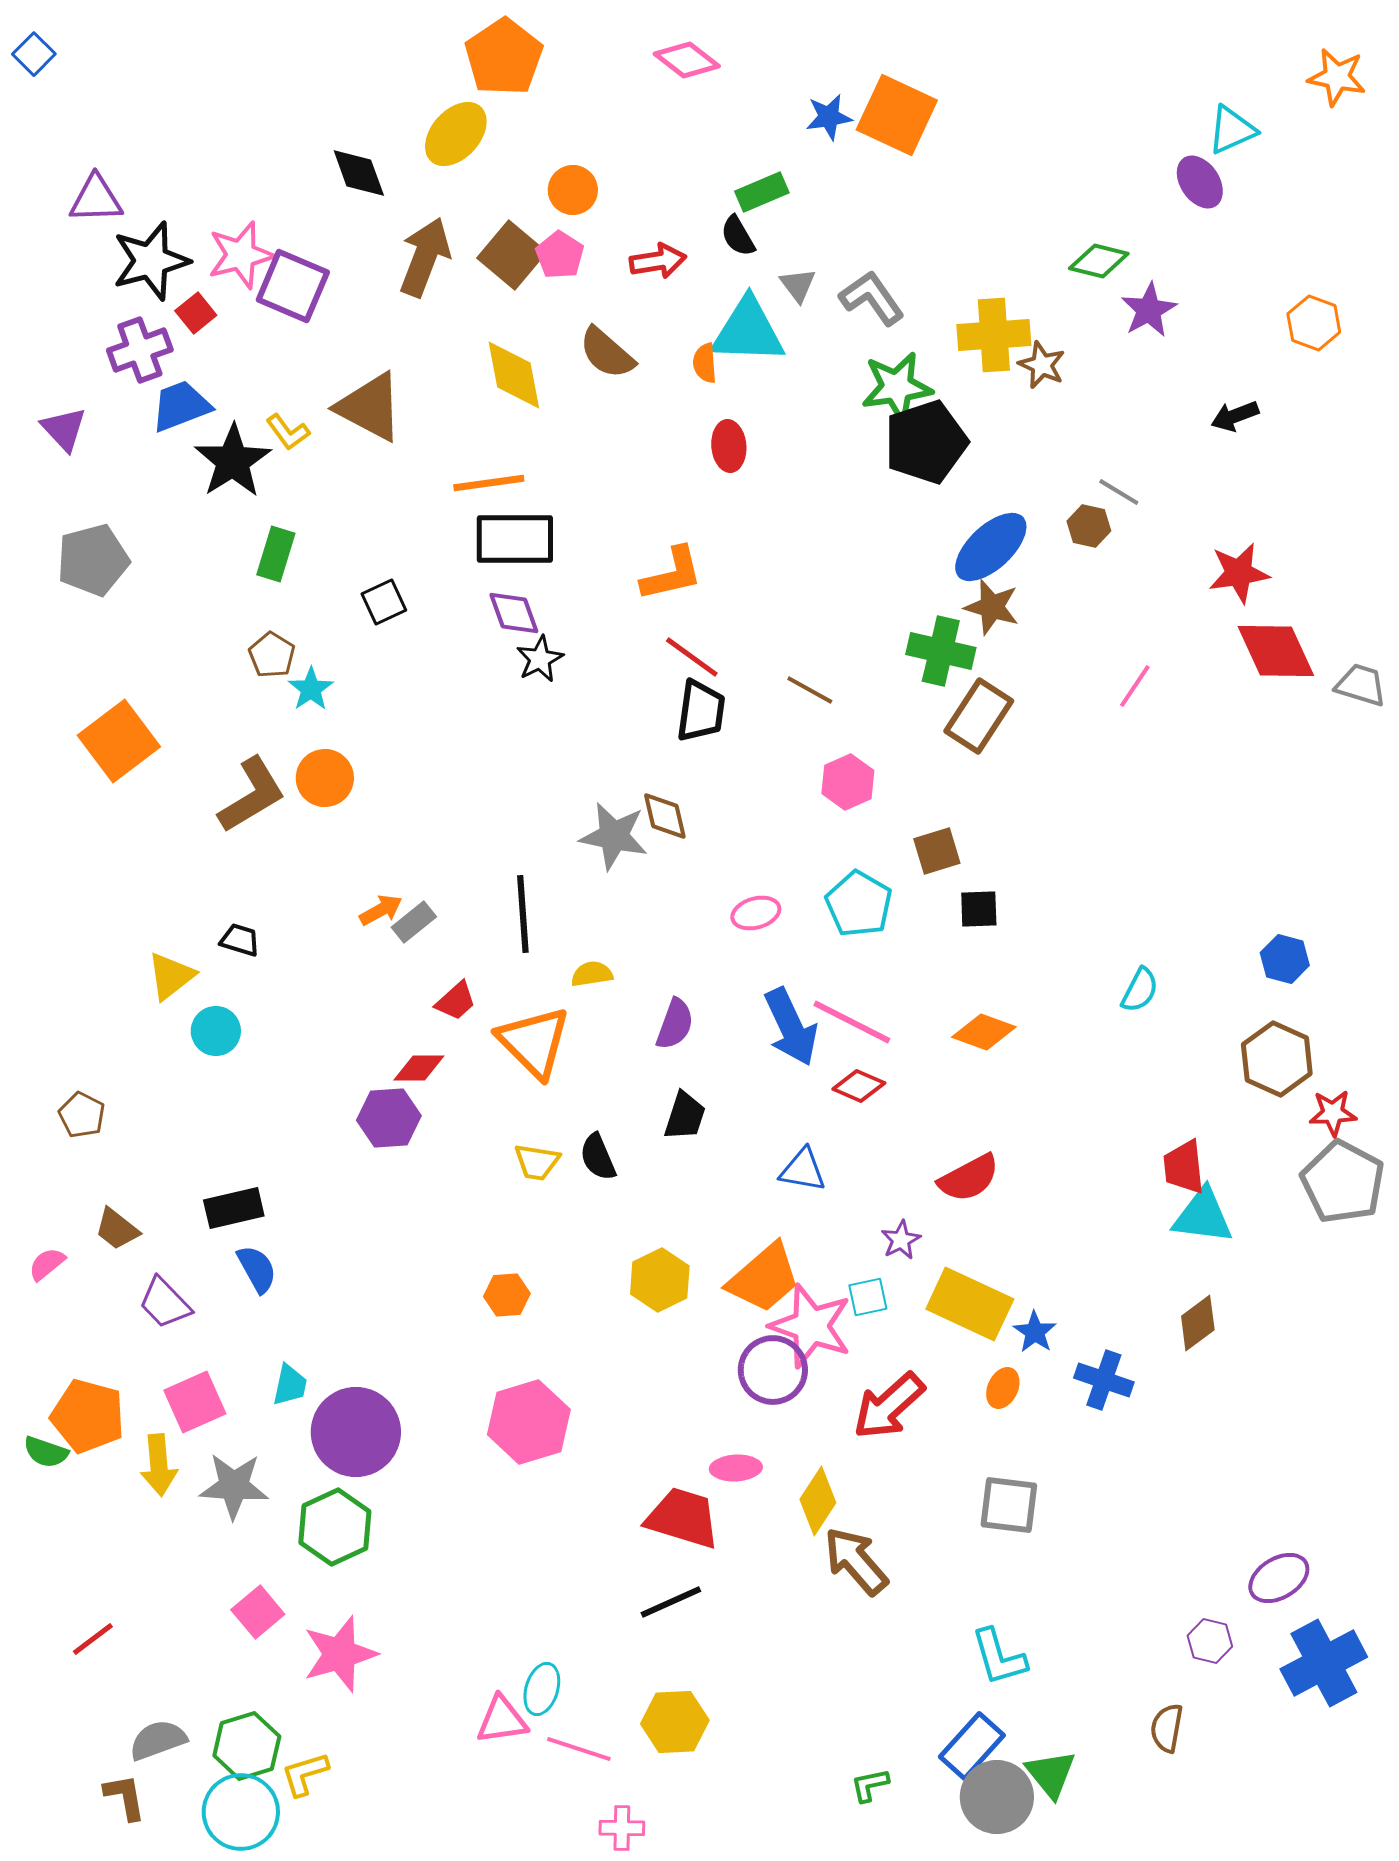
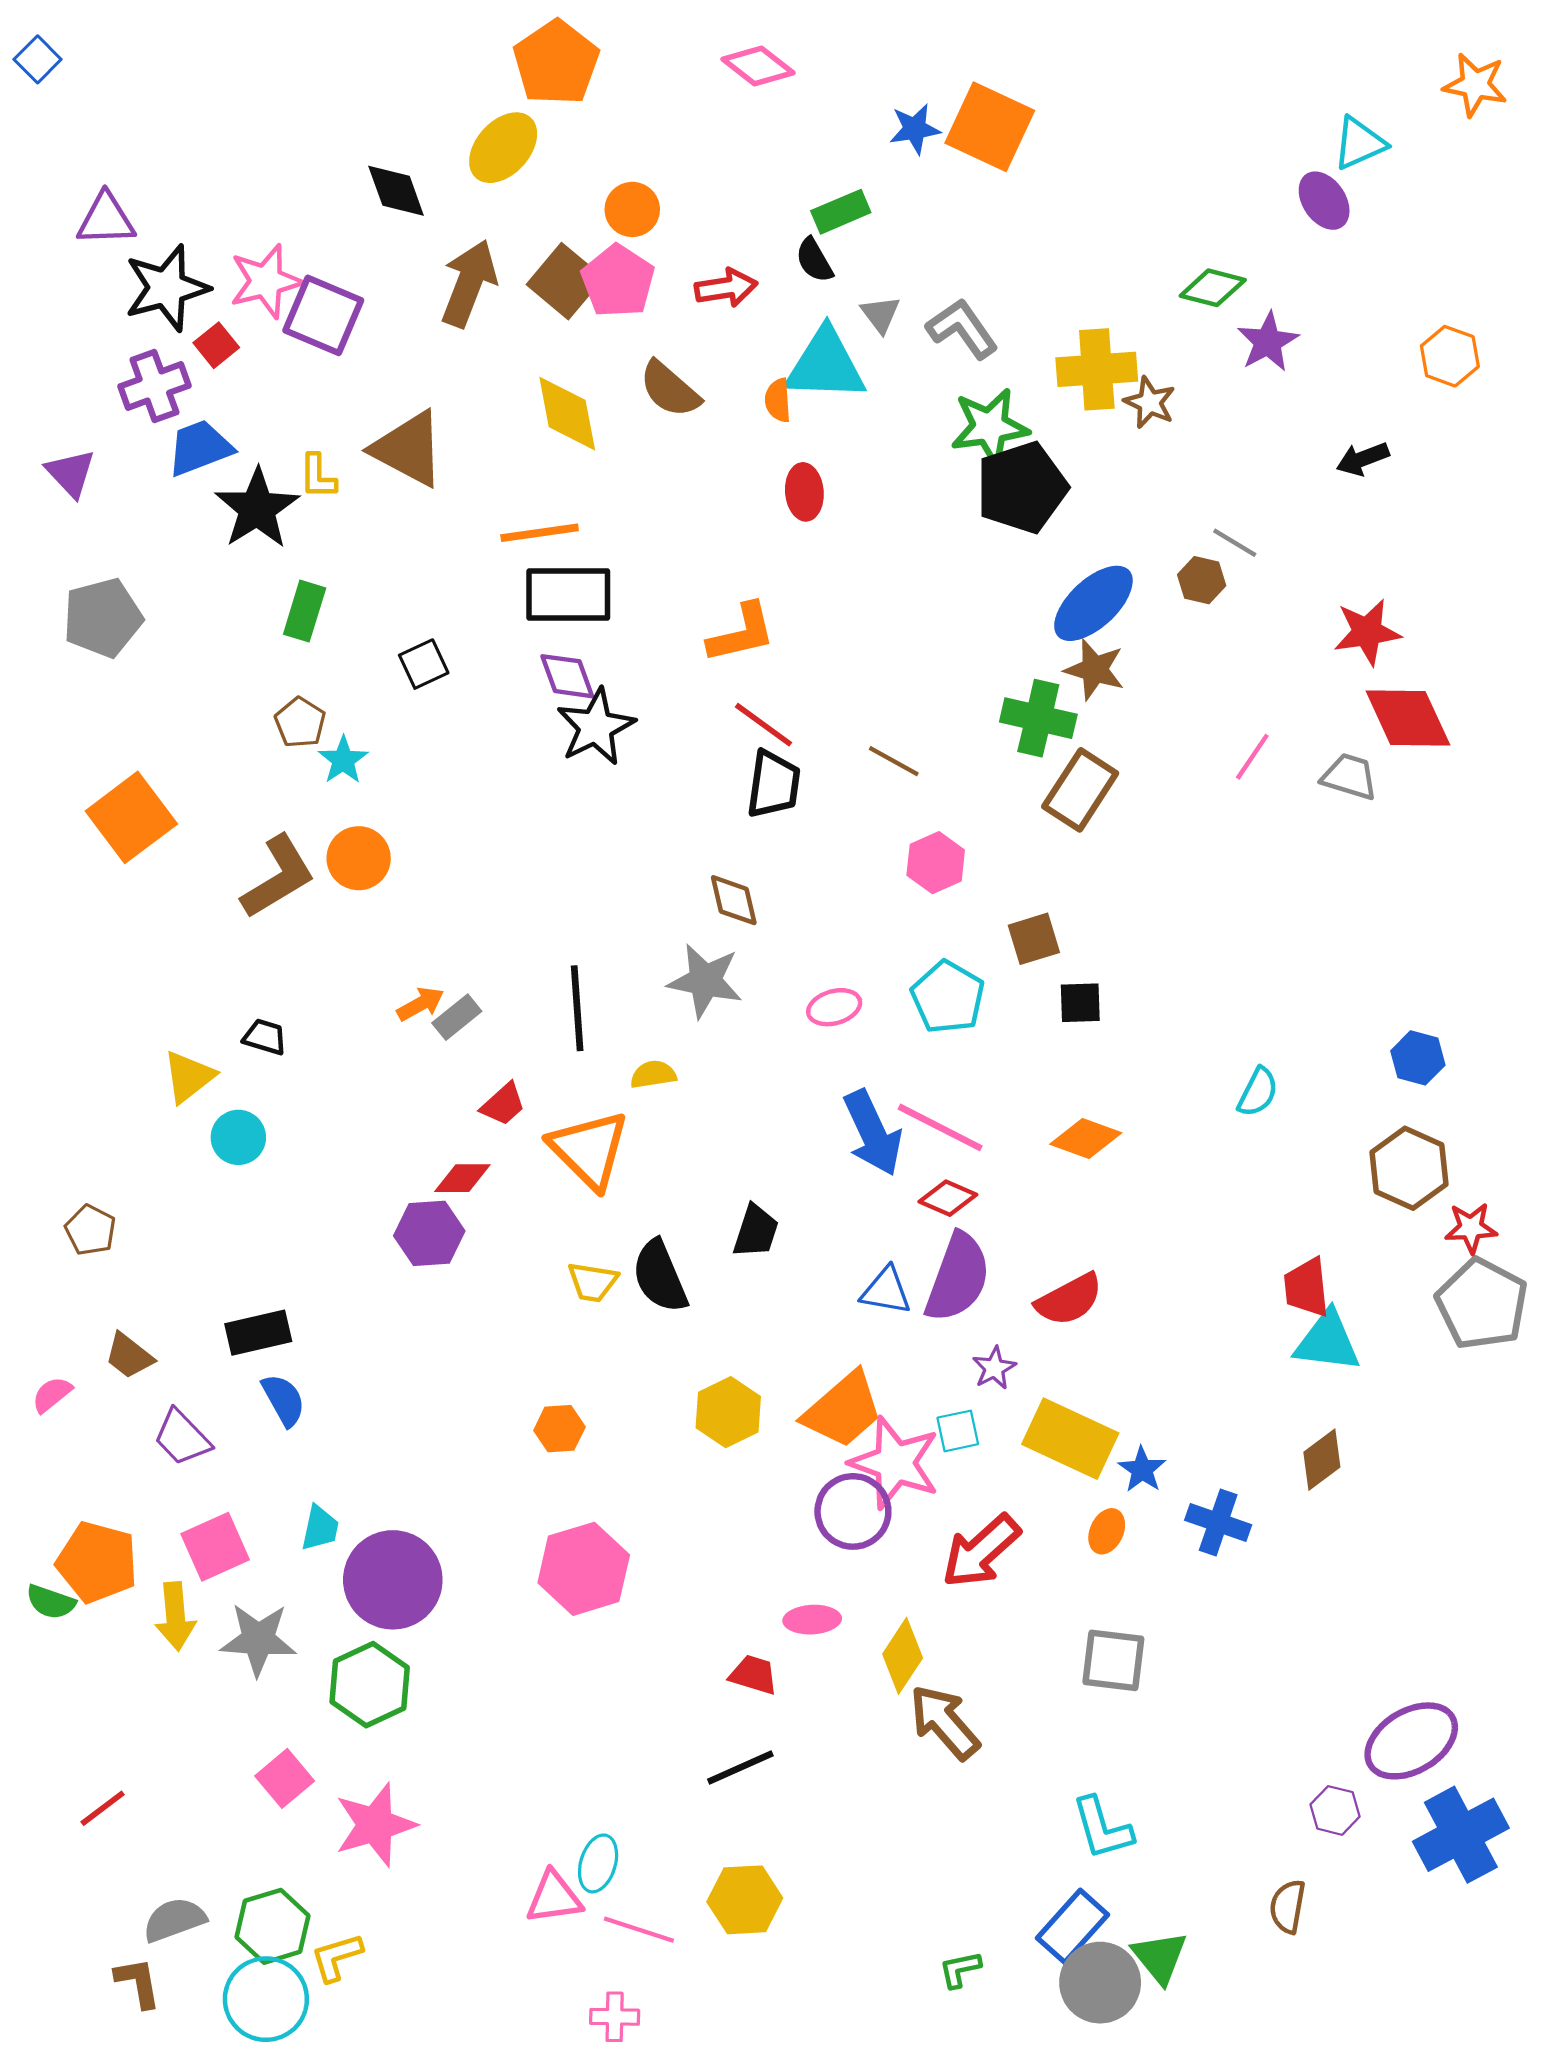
pink pentagon: (560, 255) -> (618, 281), size x1.4
yellow L-shape: (288, 432) -> (318, 476), turned 36
black star: (540, 659) -> (596, 727), size x1.5
gray trapezoid: (1361, 685) -> (1349, 777), moved
gray star: (614, 836) -> (705, 981), moved
purple semicircle: (675, 1024) -> (958, 1278), moved, size x1.6
black semicircle: (598, 1157) -> (660, 1276), size x1.4
red trapezoid: (683, 1518) -> (754, 1675), size x0.6
purple ellipse: (1279, 1578) -> (1411, 1741), size x1.4
pink cross: (622, 1828) -> (615, 2017), moved

